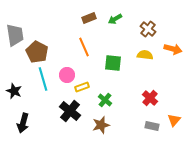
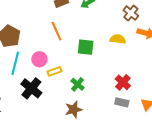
brown cross: (148, 29) -> (131, 13), moved
cyan line: (43, 79) -> (15, 63), turned 30
black cross: (70, 111) -> (31, 88), moved
gray rectangle: (152, 126) -> (122, 102), moved

